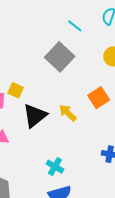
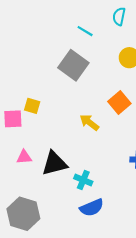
black triangle: (35, 116) -> (54, 163), moved, turned 32

